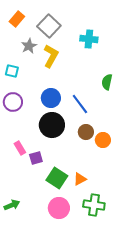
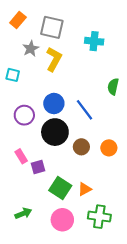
gray square: (49, 26) -> (52, 27), turned -30
purple circle: (13, 102) -> (24, 115), moved
brown circle: (86, 132) -> (81, 147), moved
green arrow: (12, 205) -> (23, 213), moved

